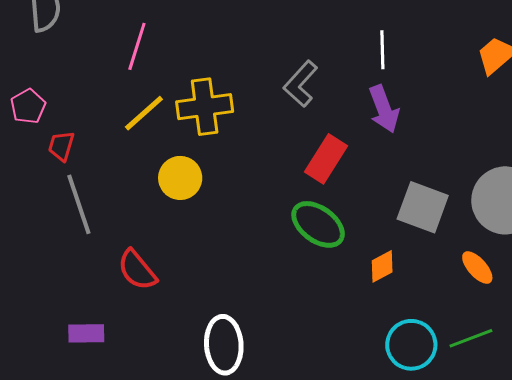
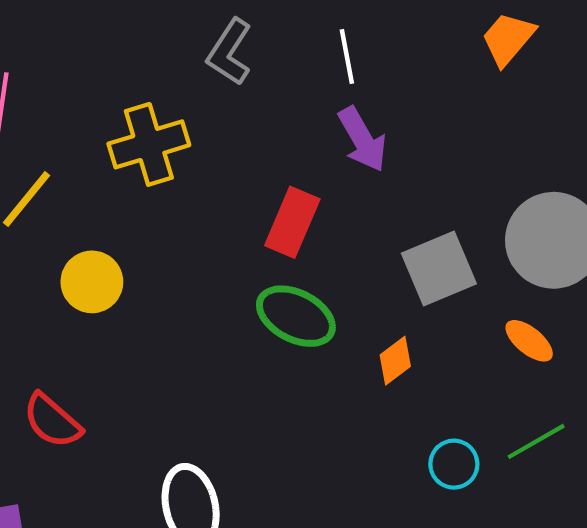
gray L-shape: (301, 84) -> (230, 52), moved
yellow cross: (205, 107) -> (149, 144), moved
gray square: (423, 207) -> (439, 268), turned -34
cyan circle: (411, 345) -> (454, 464), size x0.7

